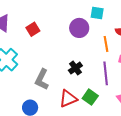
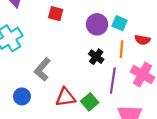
cyan square: (97, 13) -> (119, 23), moved
red square: (33, 29) -> (56, 14), moved, turned 32
black cross: (75, 68) -> (96, 57), moved, turned -32

